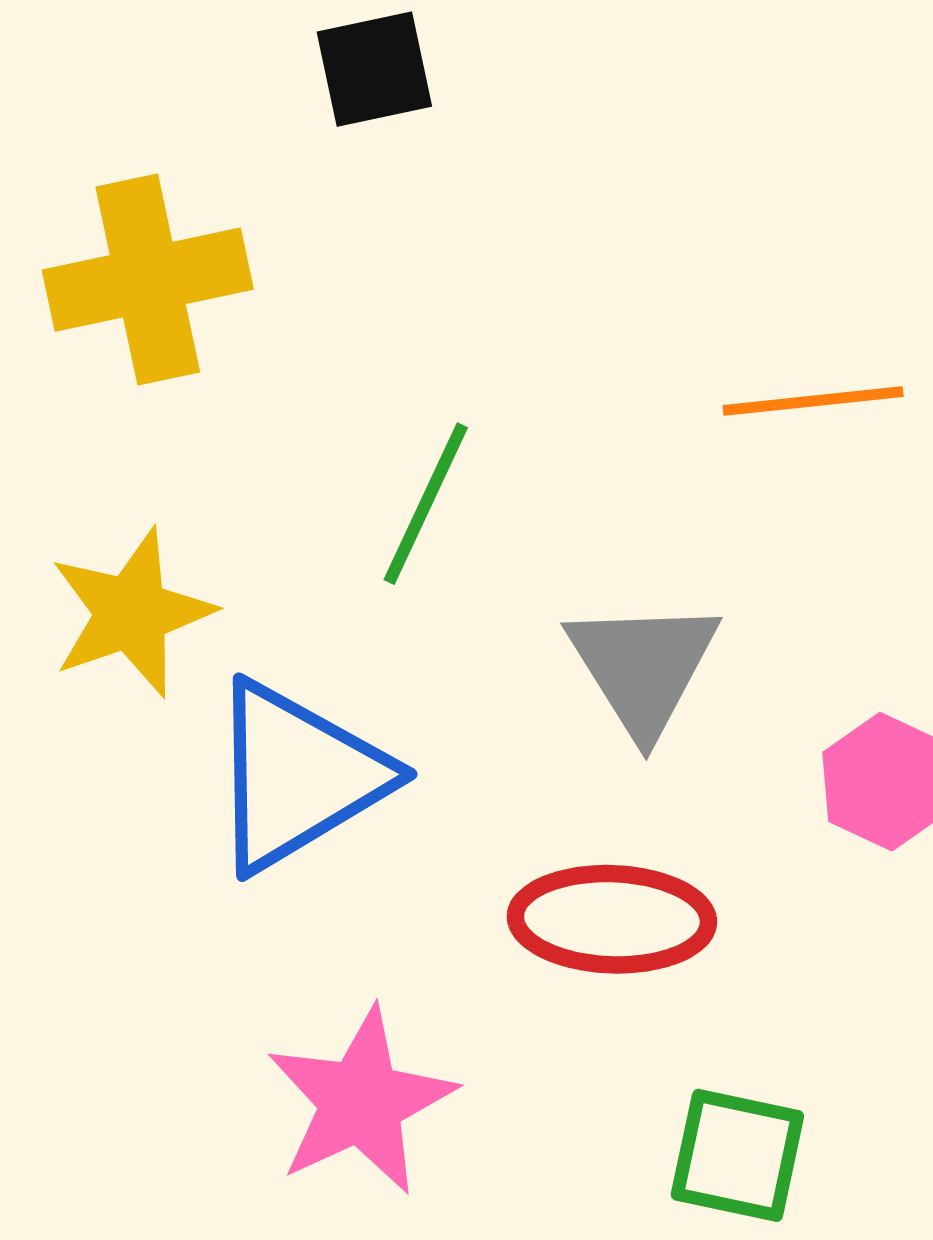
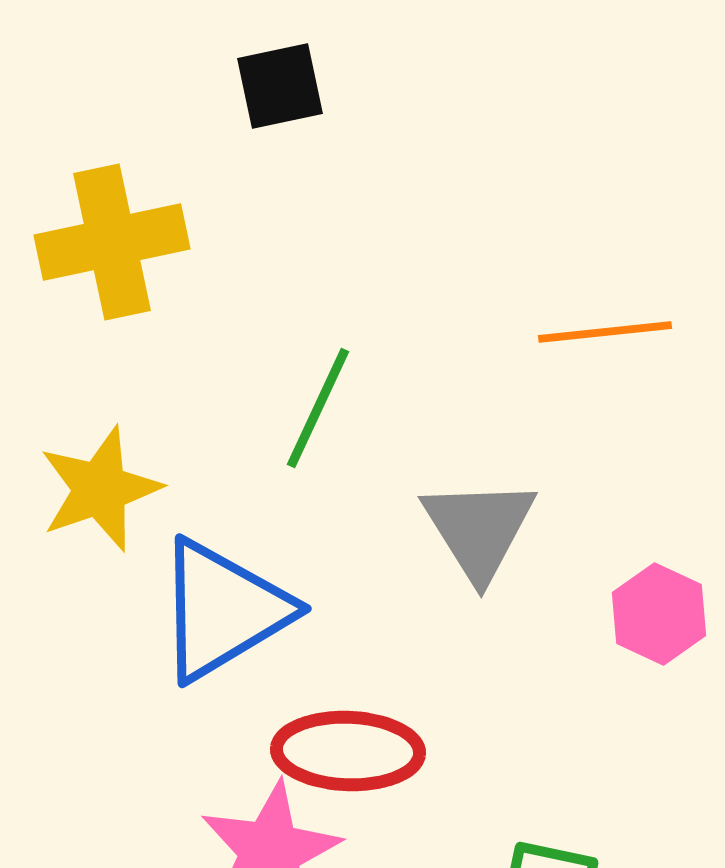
red ellipse: (612, 919) -> (348, 751), moved

